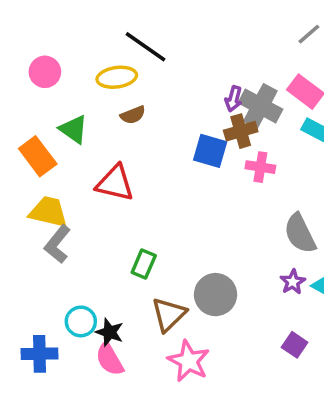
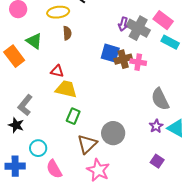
brown semicircle: (133, 115) -> (67, 33), turned -72
brown cross: (241, 131) -> (123, 59), moved
red triangle: (115, 183) -> (57, 71), size x0.6
yellow trapezoid: (48, 212) -> (66, 89), moved
black star: (110, 332) -> (16, 125), moved

